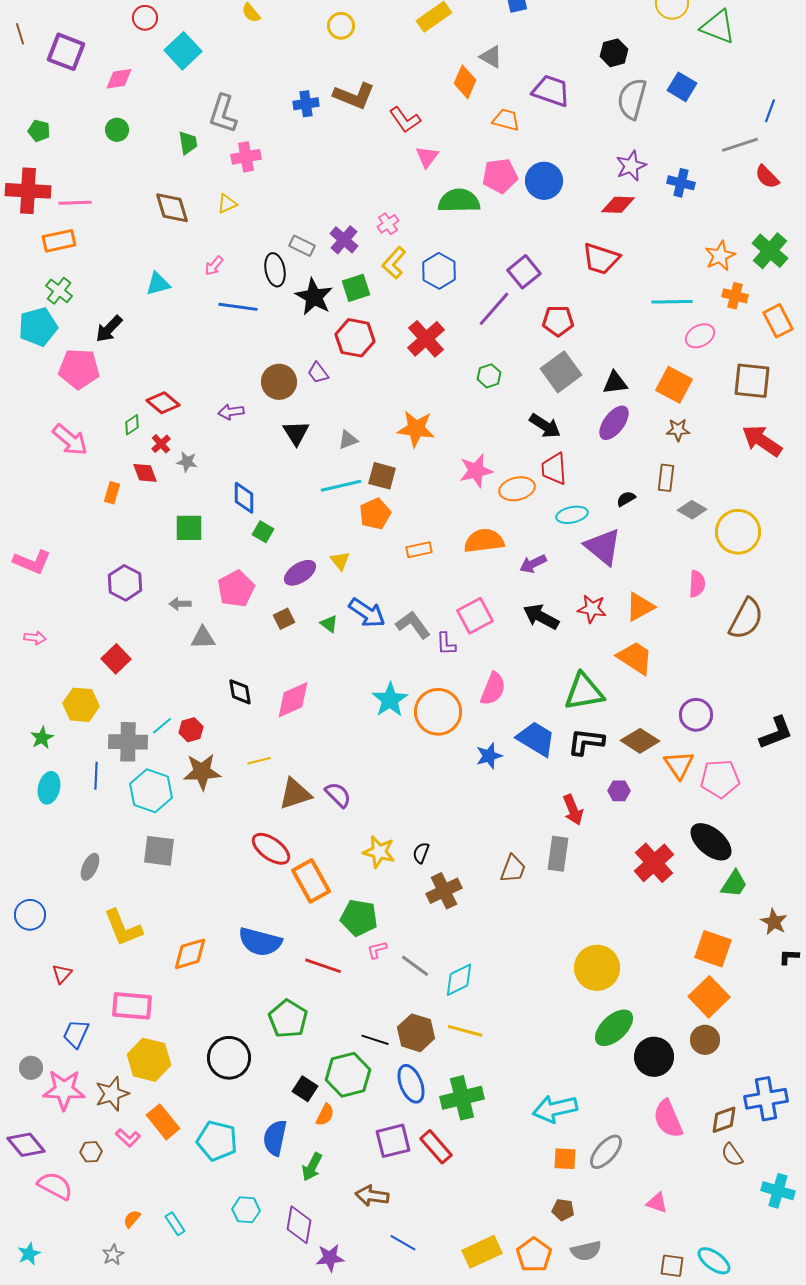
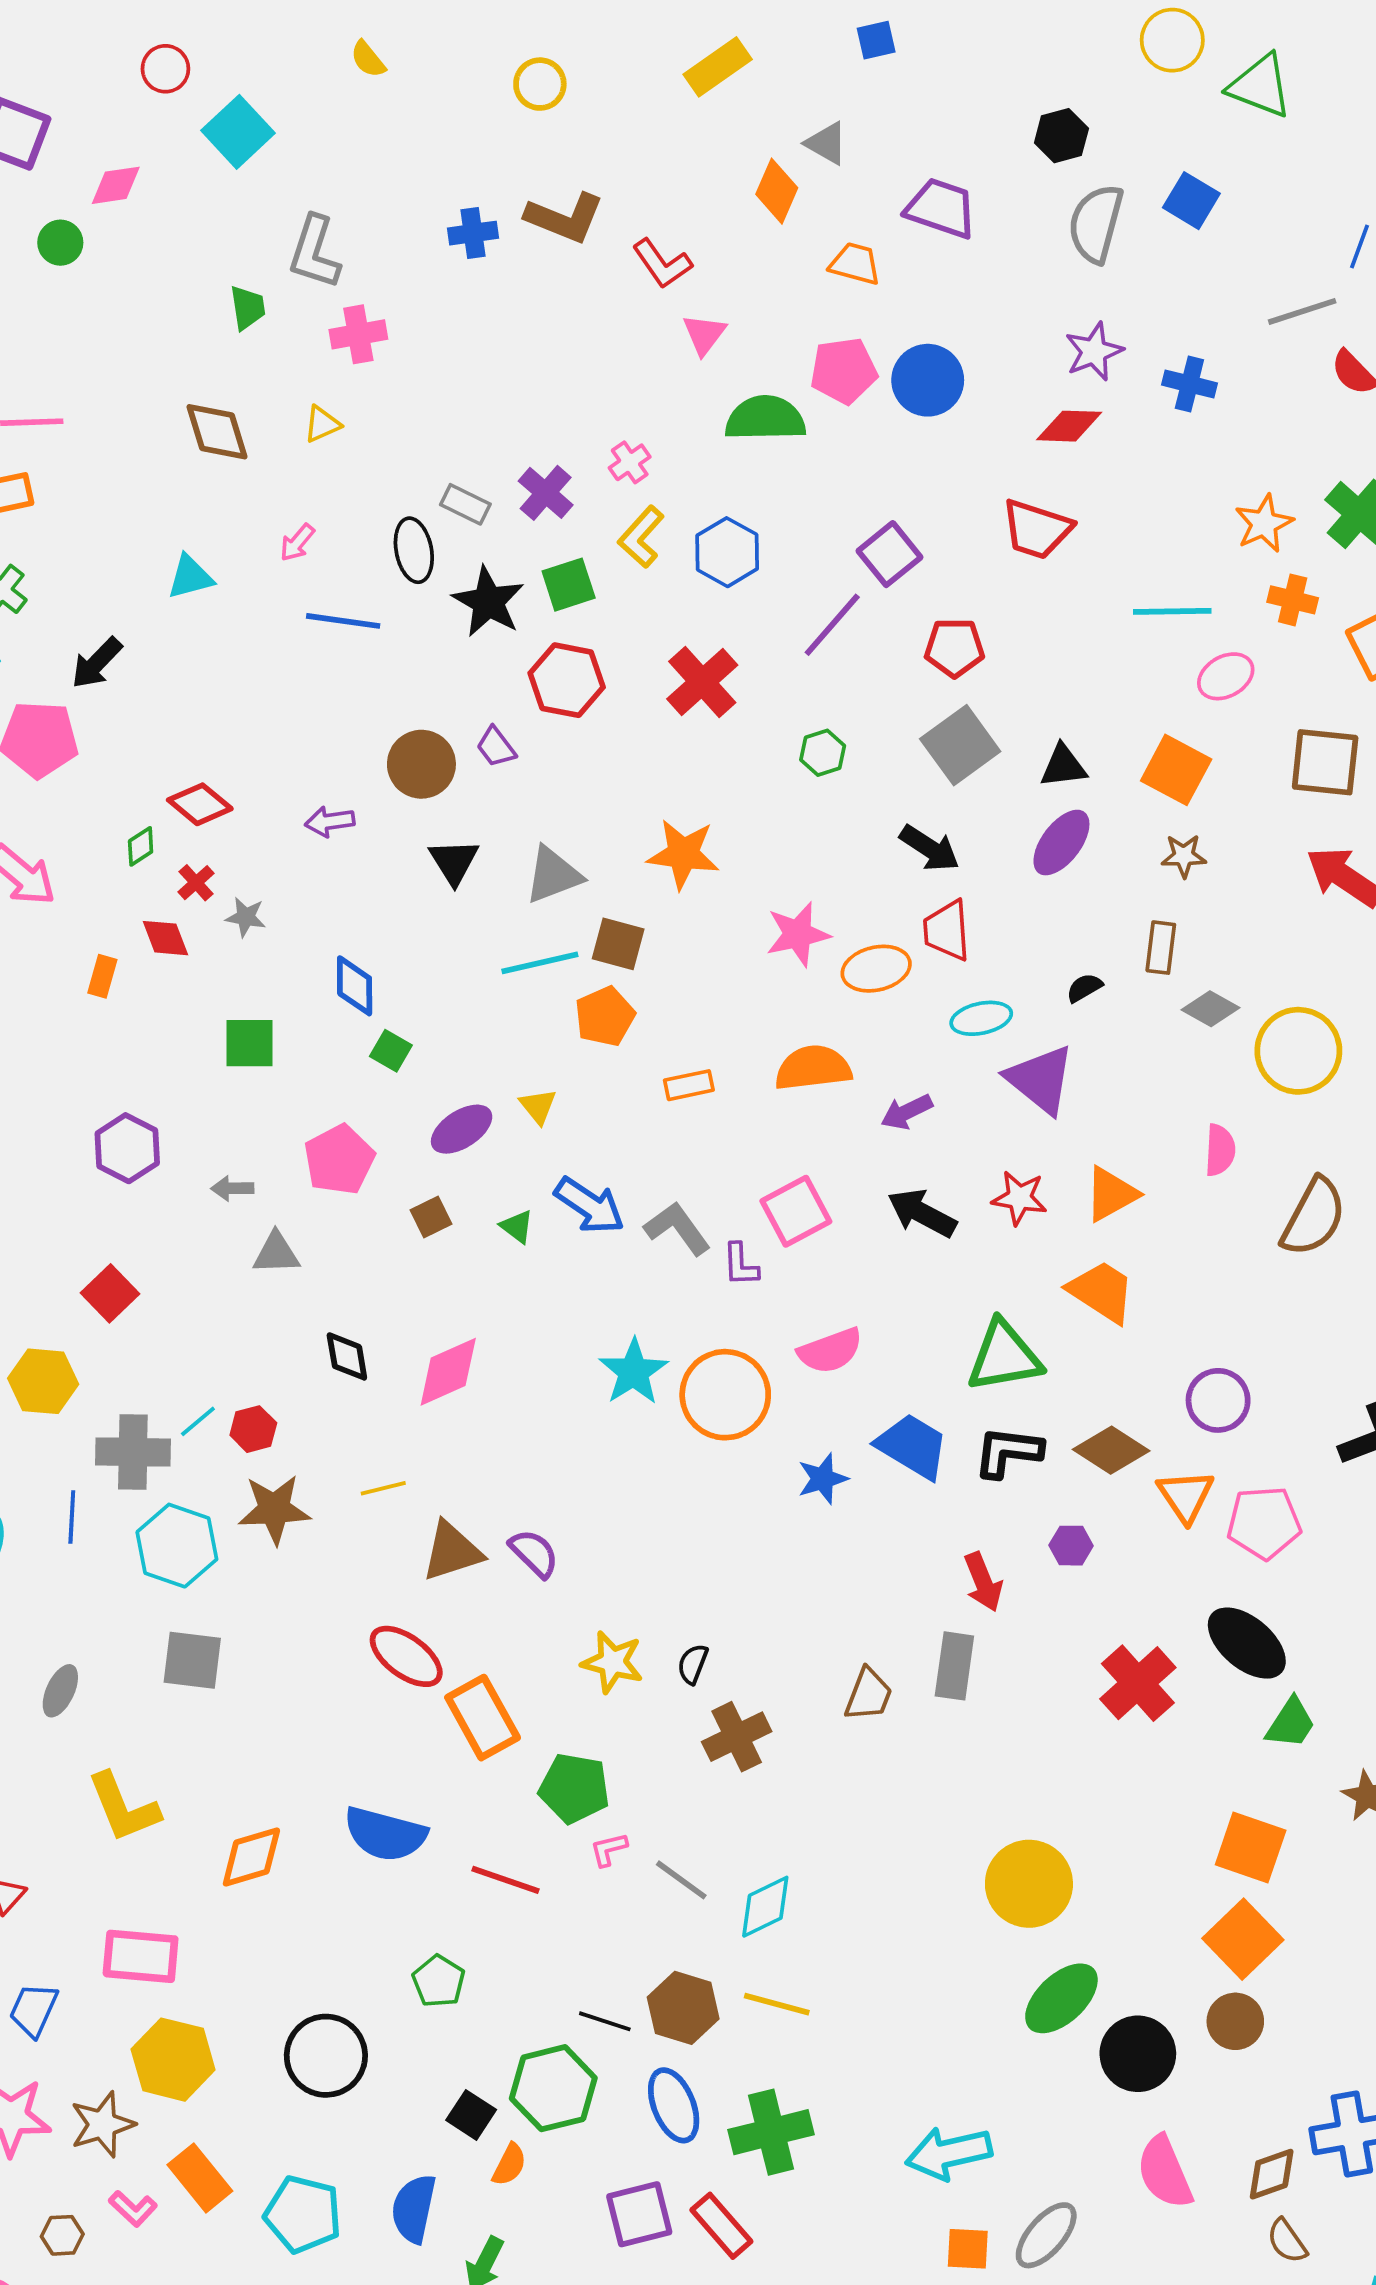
green circle: (117, 130) -> (60, 243), moved
gray triangle: (348, 440) -> (553, 875), size x1.6
pink semicircle: (493, 689) -> (830, 1351), turned 48
green pentagon: (288, 1019) -> (439, 1981), size x0.7

